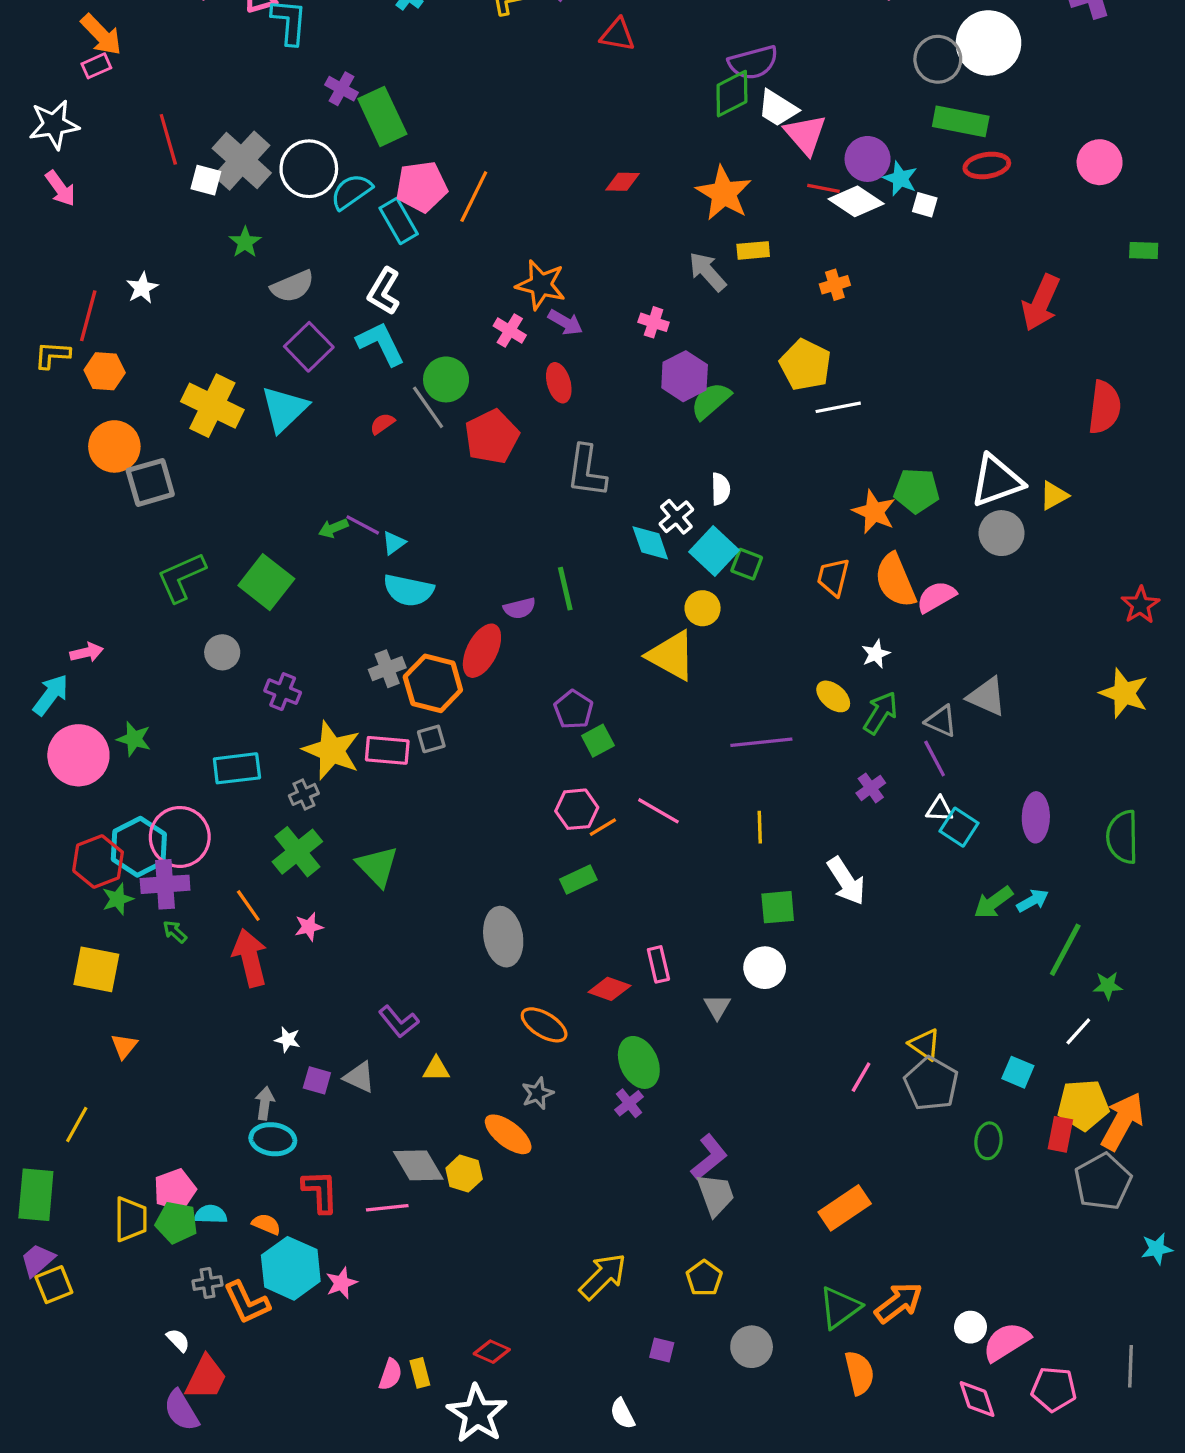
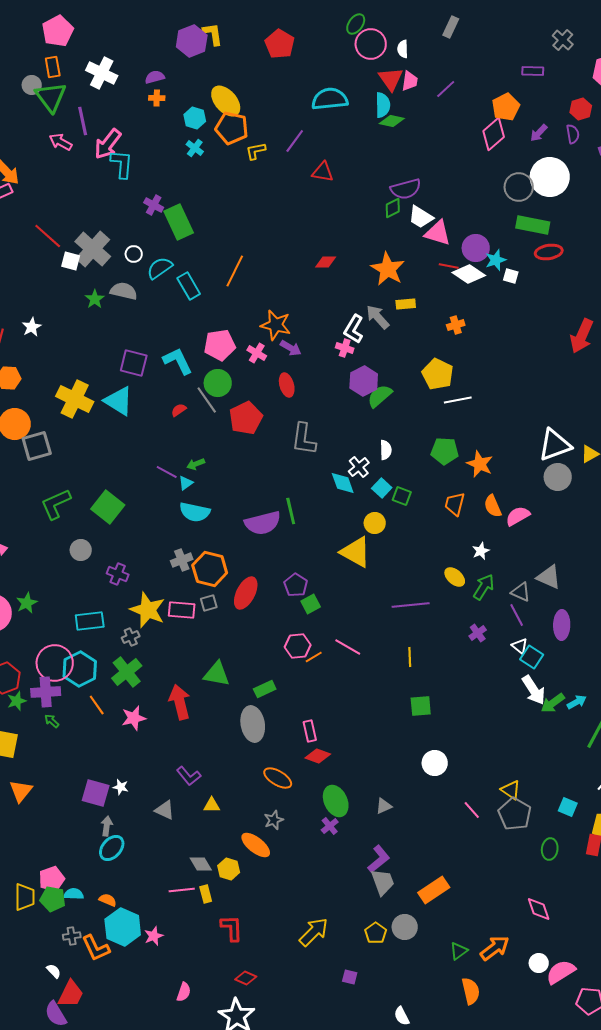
green diamond: (732, 94) -> (393, 208), size x0.7
pink triangle: (805, 134) -> (438, 233), turned -32
red line: (168, 139) -> (48, 236), turned -32
white circle: (309, 169) -> (134, 254), size x0.5
cyan star: (900, 179) -> (496, 260), turned 30
pink pentagon: (422, 187) -> (220, 345), moved
gray semicircle: (292, 286) -> (124, 291), moved, turned -144
white L-shape: (384, 291) -> (354, 329), moved
purple square: (309, 347) -> (134, 363), turned -32
cyan triangle: (284, 409) -> (119, 401), turned -44
green pentagon: (917, 491) -> (445, 451), moved
green arrow: (333, 528) -> (196, 464), moved
cyan square: (714, 551) -> (382, 488), size x0.7
orange semicircle: (895, 580) -> (493, 506), size x0.7
purple semicircle: (520, 608) -> (263, 523), size x1.8
red ellipse: (482, 651) -> (246, 593), moved
green star: (134, 739) -> (27, 603), turned 30
white triangle: (939, 809) -> (520, 646), turned 36
purple ellipse: (1036, 817) -> (562, 625), moved
cyan hexagon: (139, 847) -> (80, 669), moved
green triangle: (377, 866) -> (217, 674), moved, turned -36
green rectangle: (578, 879) -> (265, 689), moved
white arrow: (846, 881) -> (534, 690), moved
pink star: (309, 927) -> (134, 718), size x1.4
red arrow: (250, 958) -> (180, 702), moved
pink rectangle: (658, 964) -> (310, 731), moved
white circle: (765, 968) -> (435, 763), moved
gray triangle: (717, 1007) -> (384, 806), moved, turned 36
orange triangle: (124, 1046) -> (21, 791), size x1.4
pink line: (861, 1077) -> (472, 810), turned -72
purple square: (317, 1080) -> (96, 793), moved, size x1.6
cyan ellipse: (273, 1139) -> (112, 848), turned -56
gray diamond: (418, 1165) -> (201, 864), size x0.7
red L-shape: (320, 1191) -> (232, 928), moved
orange rectangle: (845, 1208) -> (434, 890), moved
green triangle: (840, 1307) -> (459, 951), size x0.7
gray circle: (752, 1347) -> (405, 927), moved
yellow rectangle: (420, 1373) -> (206, 894), moved
pink diamond: (977, 1399) -> (539, 909), moved
white semicircle: (622, 1414) -> (402, 1016), moved

